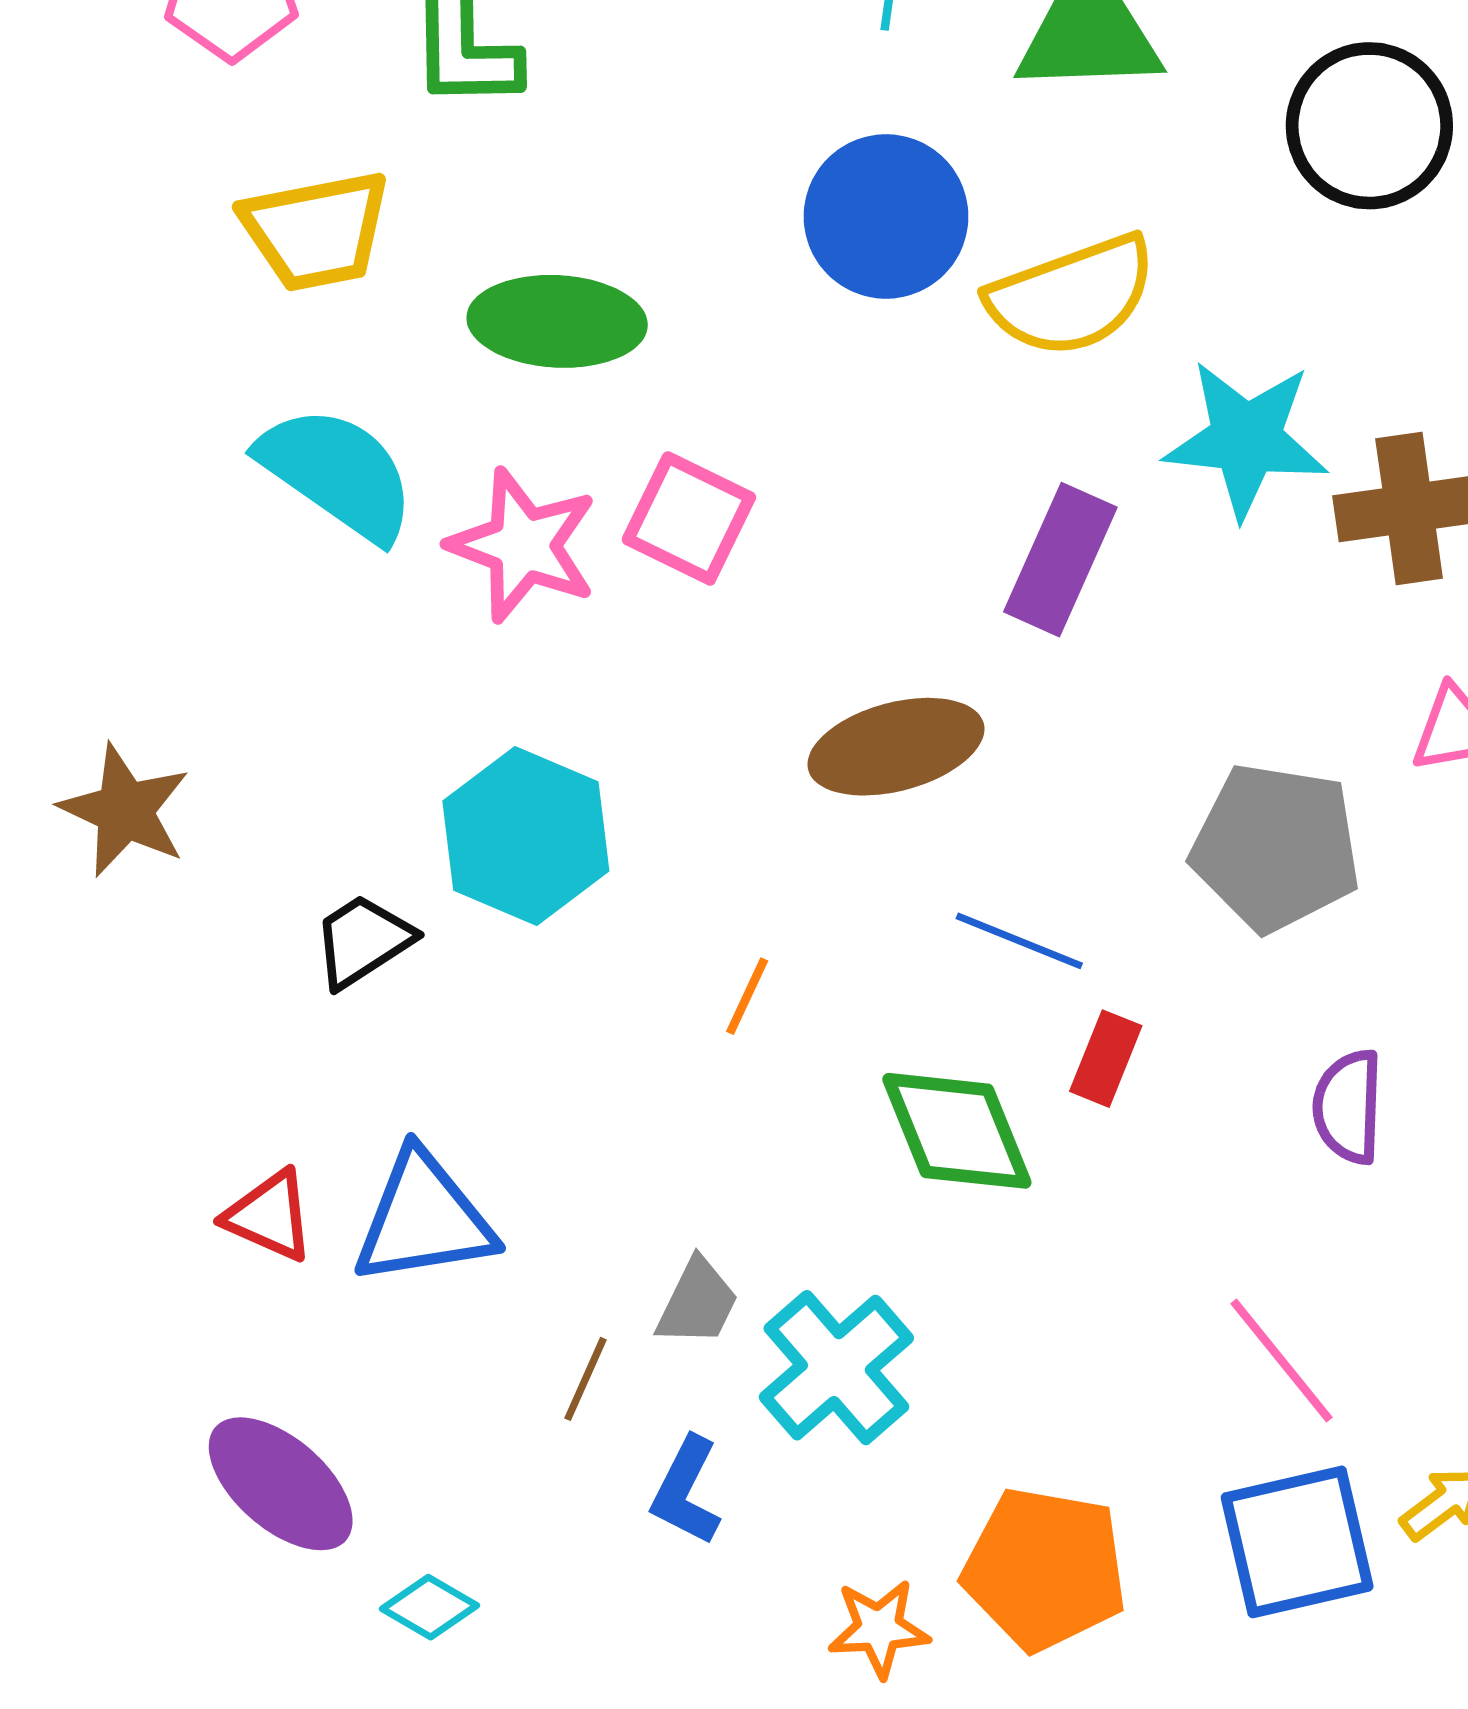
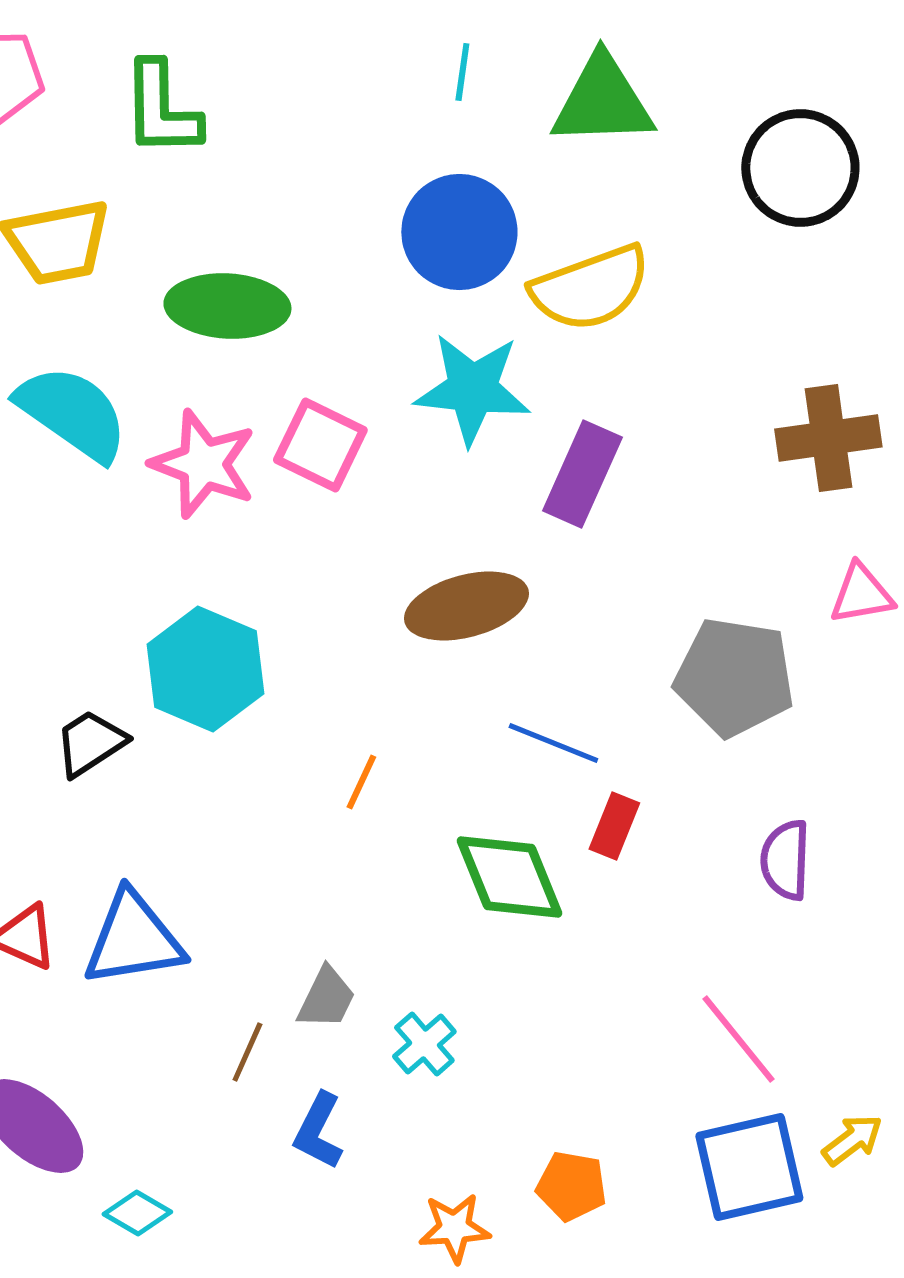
cyan star: (1246, 439) -> (472, 389), moved
cyan cross: (836, 1368) -> (424, 1044), size x0.6
orange pentagon: (1045, 1569) -> (571, 1186), size x0.6

